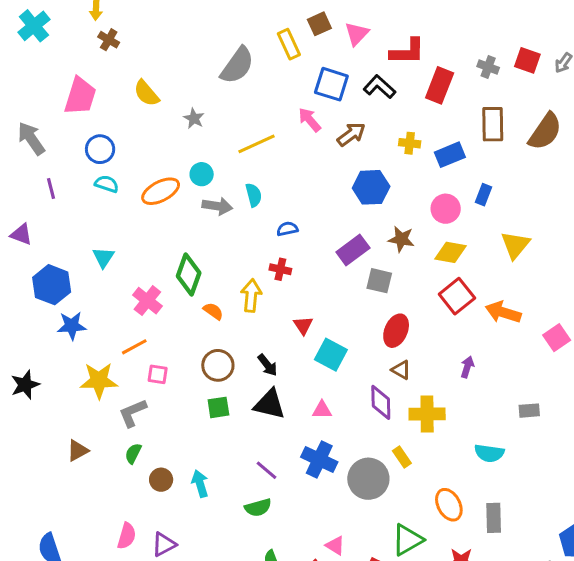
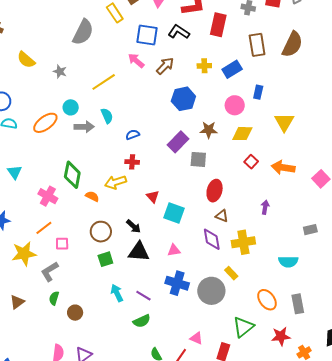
yellow arrow: (251, 296) -> (116, 182), turned -105
red square: (457, 296) -> (251, 162), size x0.6
cyan arrow: (200, 484) -> (117, 293), moved

